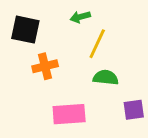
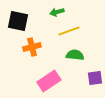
yellow line: (97, 44) -> (69, 31), turned 45
pink rectangle: (69, 114) -> (49, 81), turned -30

